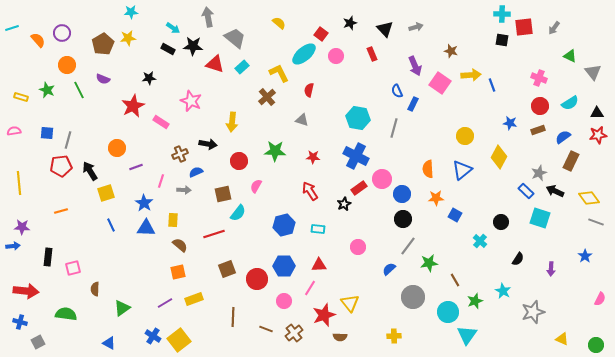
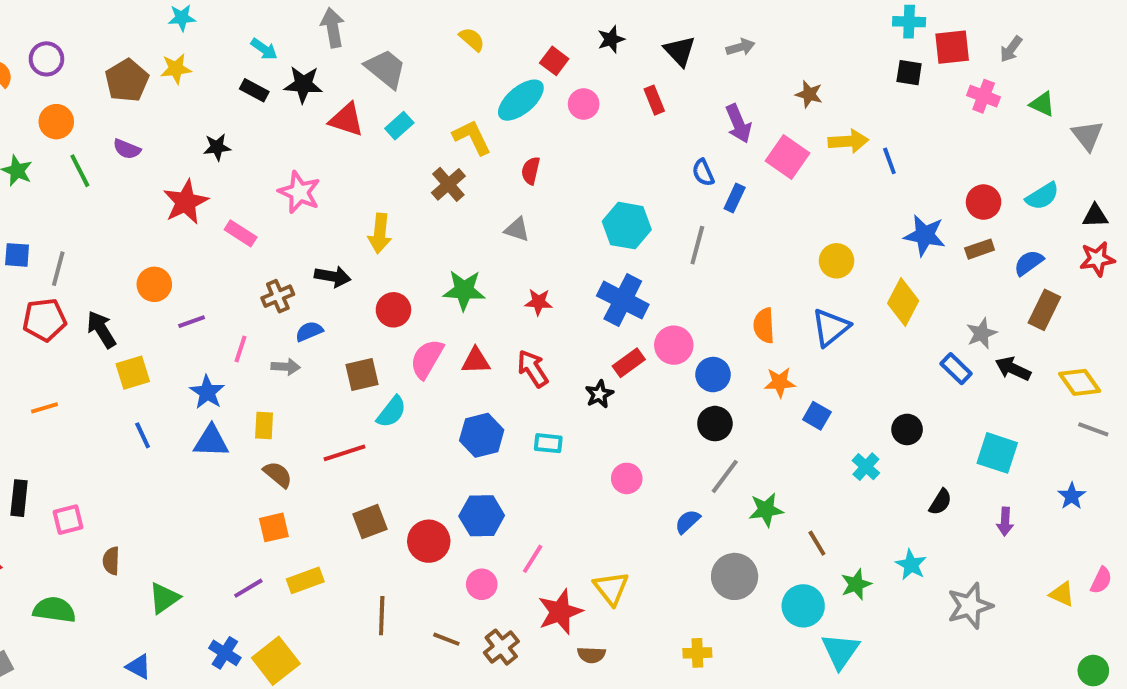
pink cross: (539, 78) -> (984, 96), moved
blue star: (510, 123) -> (925, 235), size x1.5
pink semicircle: (256, 186) -> (427, 359), size x1.5
cyan square: (540, 218) -> (997, 453), moved
red triangle: (319, 265) -> (476, 361), moved
yellow triangle: (562, 339) -> (1062, 594), moved

